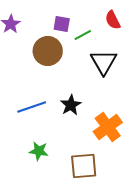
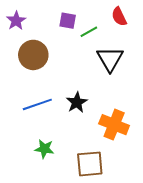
brown circle: (48, 51) -> (33, 55), moved
orange cross: (108, 127) -> (114, 125), turned -32

